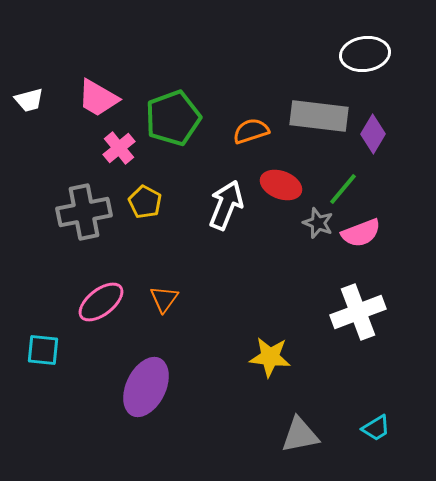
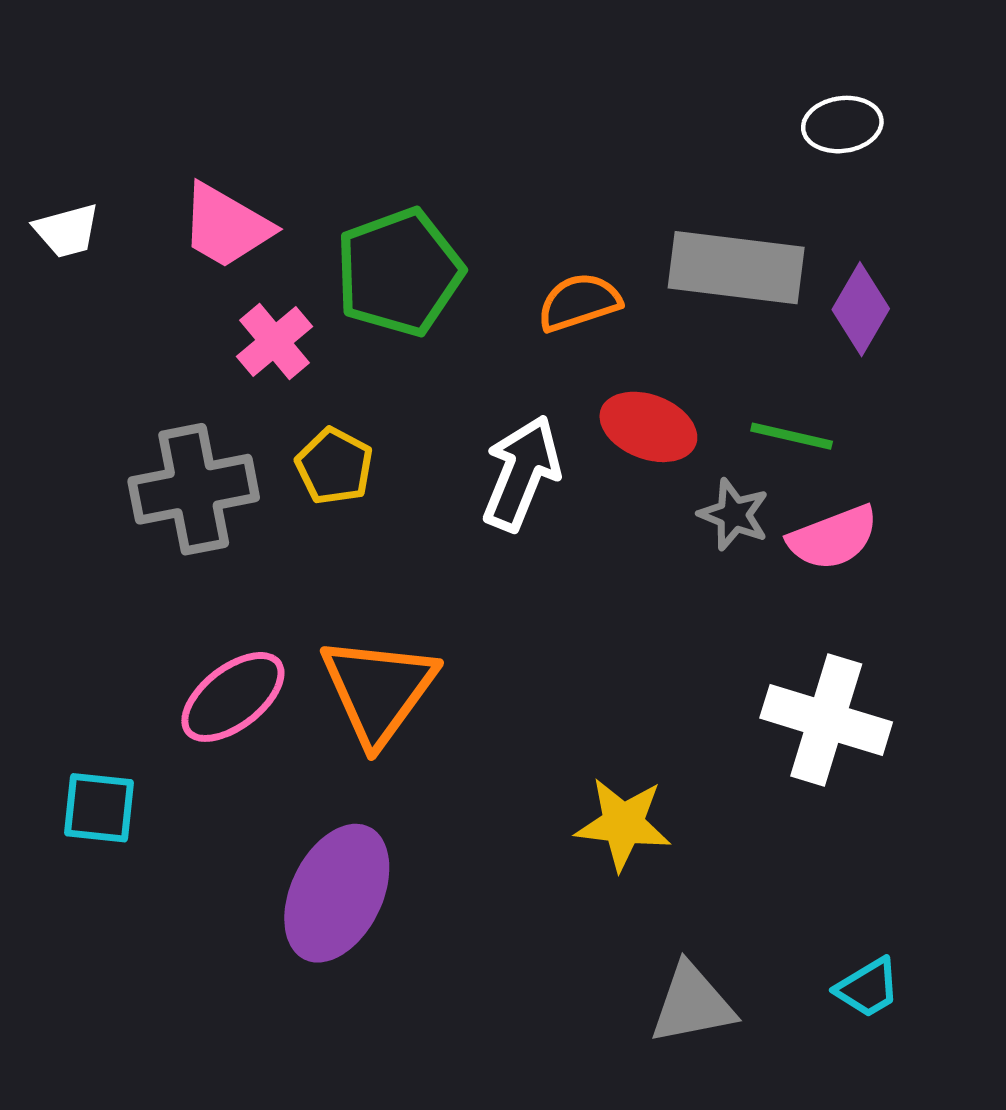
white ellipse: (365, 54) -> (842, 125), size x0.7
green line: (343, 189) -> (792, 436), turned 63
orange triangle: (164, 299) -> (378, 690), size x1.8
white cross: (358, 312) -> (826, 720), turned 38

